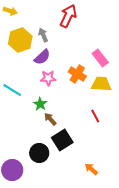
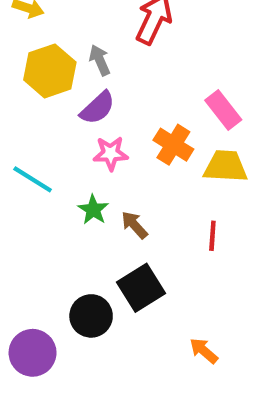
red line: (95, 116) -> (212, 236), turned 32
brown arrow: (50, 119) -> (134, 225), moved

